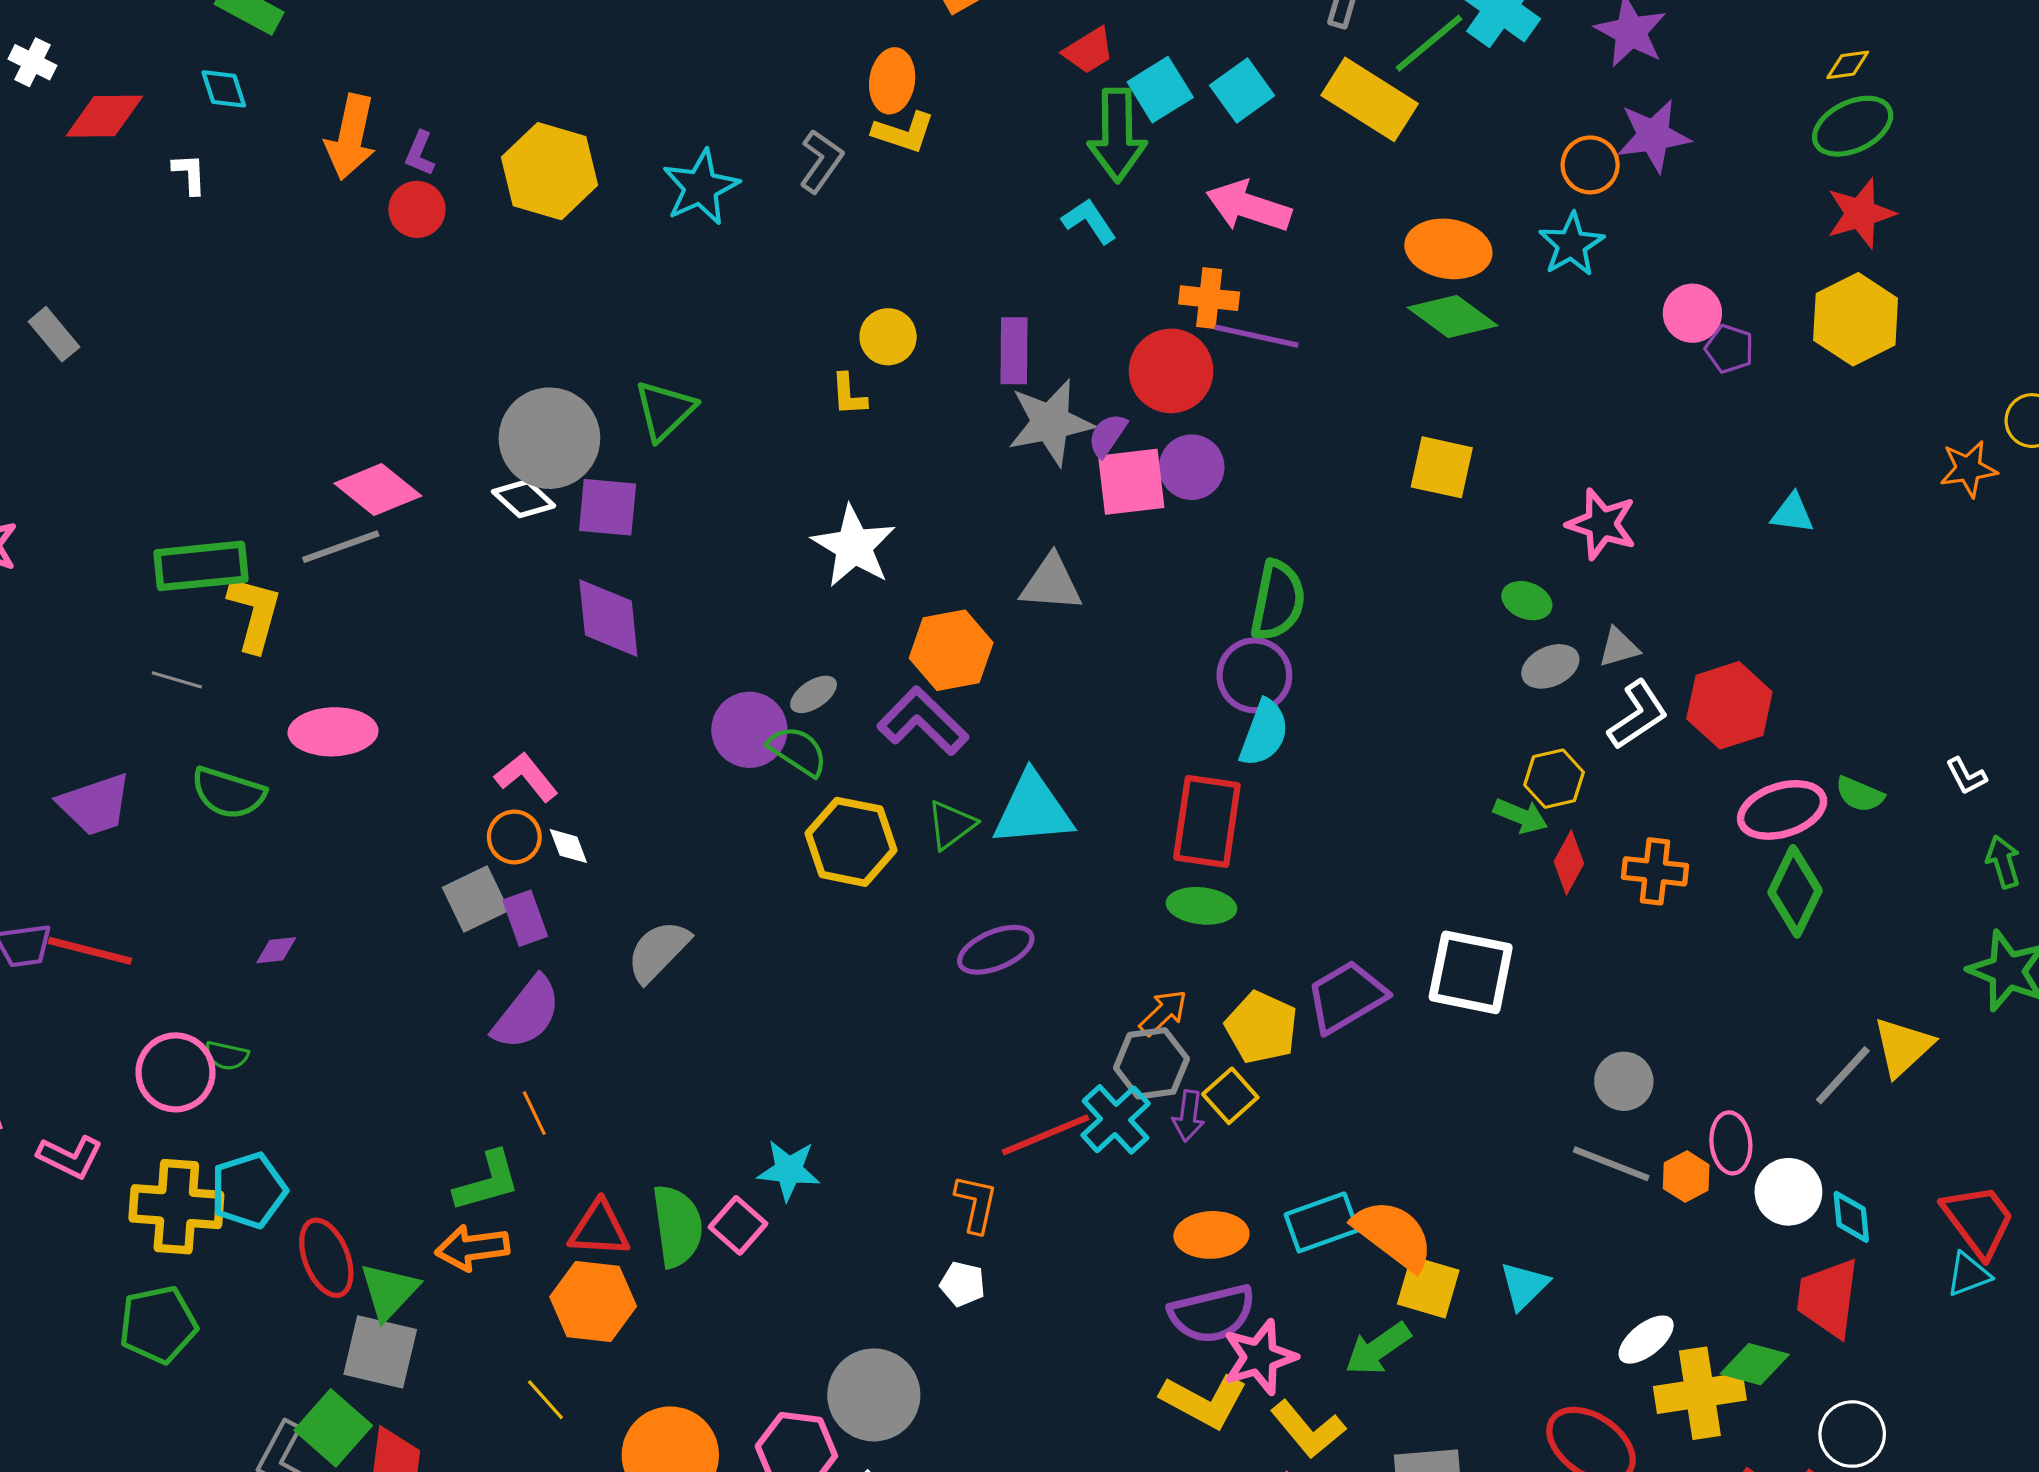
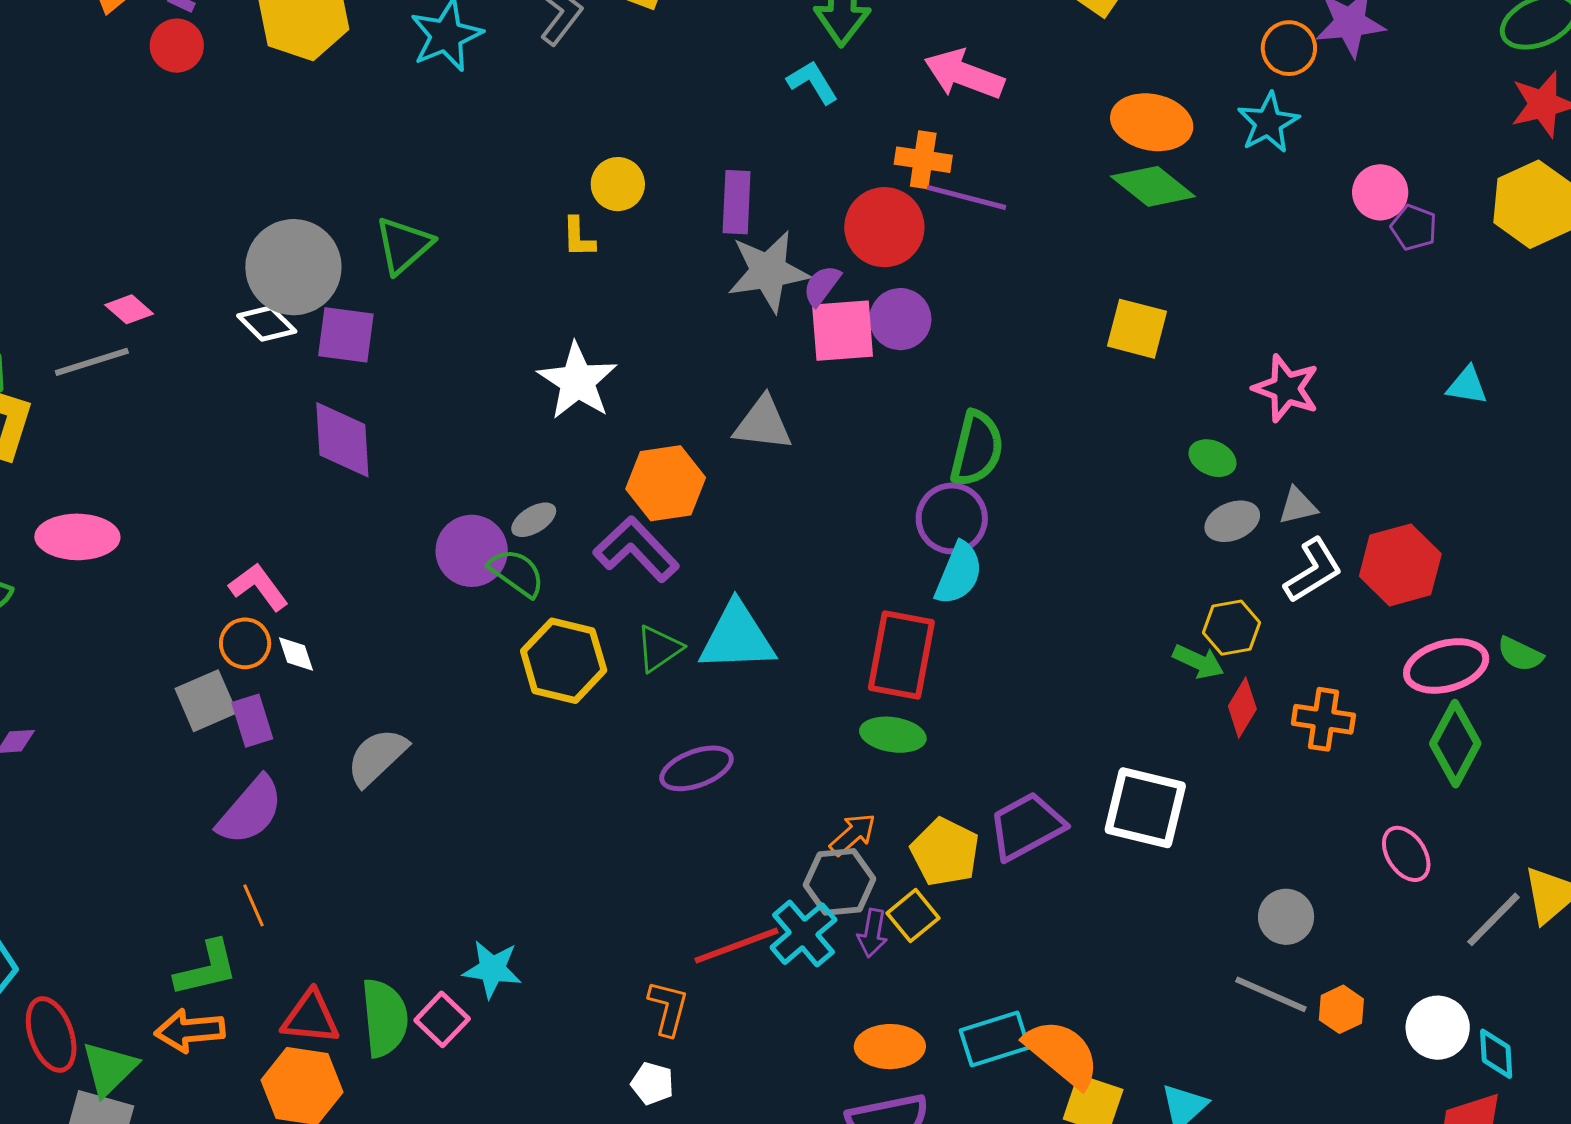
pink diamond: (378, 490) -> (129, 309), size x0.6
pink ellipse: (1731, 1143) -> (1406, 854), moved, turned -30

